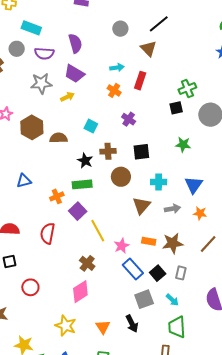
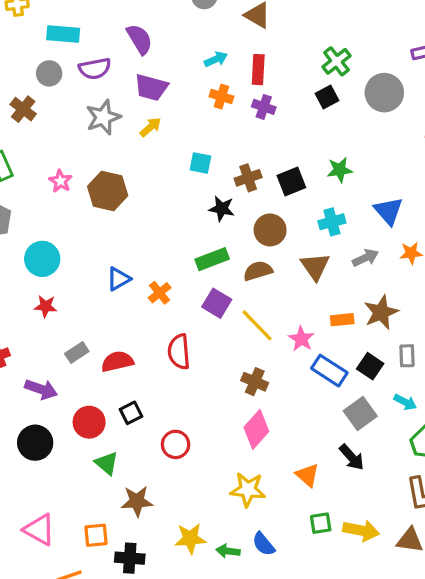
purple cross: (129, 119) -> (264, 107), moved
brown semicircle: (58, 138) -> (258, 271), moved
green star: (183, 145) -> (340, 170), moved
brown cross: (108, 151) -> (248, 178), moved
black star: (85, 161) -> (222, 209), moved
orange cross: (57, 196) -> (160, 293), moved

